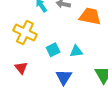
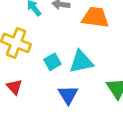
cyan triangle: (76, 51) -> (81, 62), size x1.5

